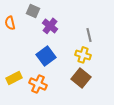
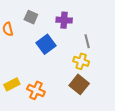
purple cross: (50, 26) -> (64, 20), moved, turned -35
blue square: (46, 56) -> (46, 44), moved

